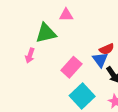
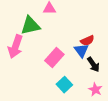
pink arrow: (30, 55) -> (15, 47), size x1.6
cyan square: (82, 96) -> (64, 85), size x0.7

